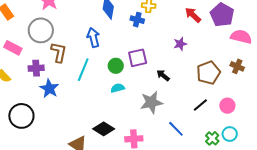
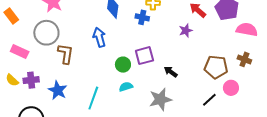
purple star: (180, 44) -> (186, 31), moved
purple cross: (36, 68) -> (31, 80), moved
cyan line: (83, 70) -> (93, 98), moved
brown pentagon: (208, 73) -> (216, 67), turned 30
pink circle: (227, 106) -> (231, 88), moved

